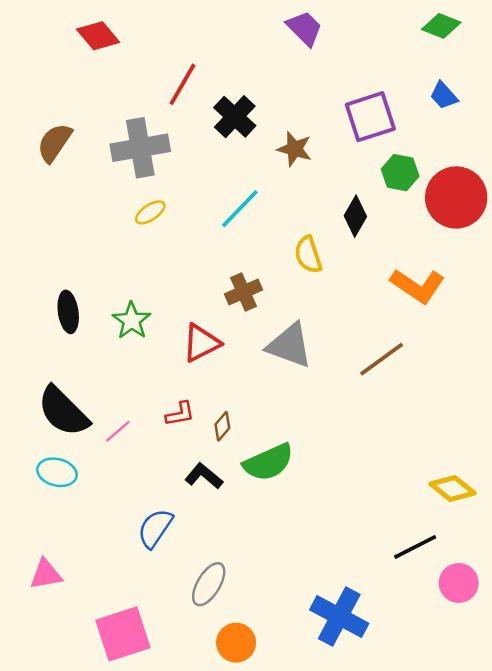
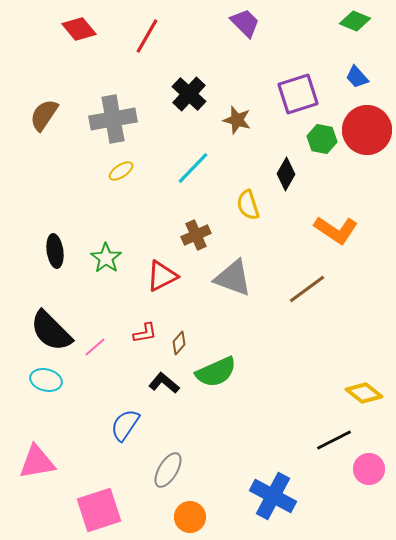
red line: (183, 84) -> (147, 36), moved
red circle: (456, 197) -> (367, 130), moved
pink triangle: (46, 574) -> (37, 462), size x1.4

